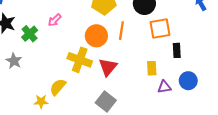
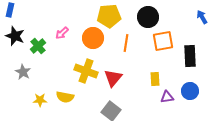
orange circle: (96, 36) -> (93, 38), moved
black rectangle: (177, 50) -> (190, 56), moved, size x1.5
yellow semicircle: (58, 87) -> (65, 97), turned -120
yellow star: (41, 102) -> (40, 100), moved

